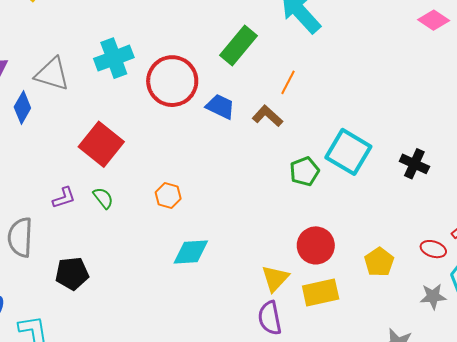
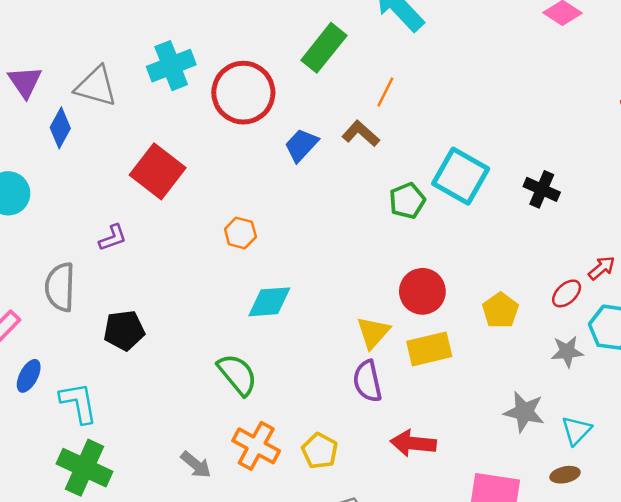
blue trapezoid: (220, 107) -> (301, 145), moved, turned -72
green semicircle: (103, 198) -> (237, 375), moved, size x1.6
red ellipse: (433, 249) -> (567, 293), turned -60

